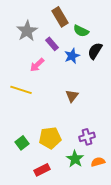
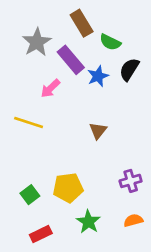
purple rectangle: (52, 44) -> (71, 60), size x1.5
purple cross: (87, 137) -> (131, 181), moved
green star: (75, 159) -> (88, 222), moved
red rectangle: (42, 170) -> (41, 234), moved

